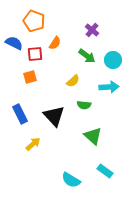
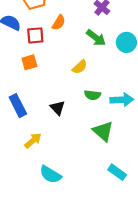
cyan arrow: (109, 87) -> (122, 100), moved
black triangle: (54, 116) -> (57, 108), size x0.6
cyan semicircle: (71, 180) -> (50, 174), moved

